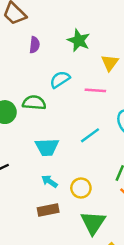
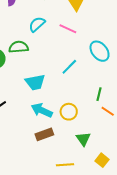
pink line: (95, 90) -> (68, 29), turned 30
cyan arrow: (50, 181) -> (42, 110), size x1.5
green triangle: (93, 223) -> (83, 139), size x0.7

